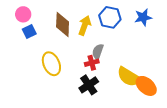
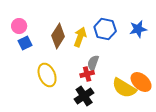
brown diamond: (63, 24) -> (58, 36), turned 30
orange ellipse: (146, 86) -> (141, 82), moved

